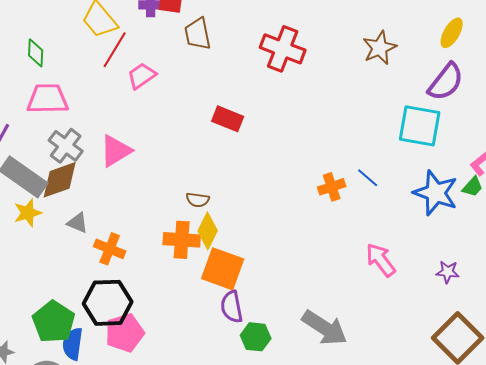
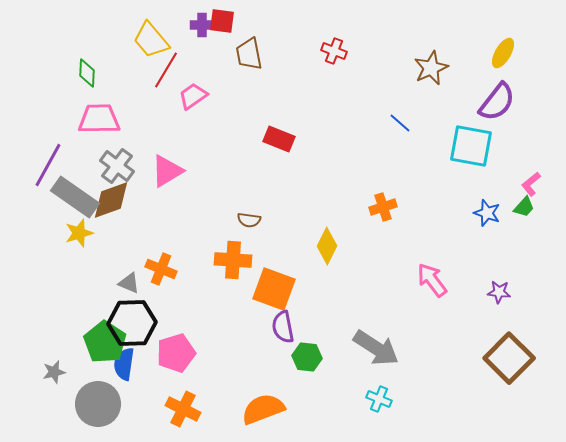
red cross: (283, 49) -> (334, 51), moved, size x0.6
blue line: (368, 178) -> (400, 123), moved
blue star: (436, 193) -> (487, 213), size x0.6
gray triangle: (78, 223) -> (129, 283), moved
yellow diamond: (208, 231) -> (327, 246), moved
black hexagon: (108, 303) -> (132, 323), moved

